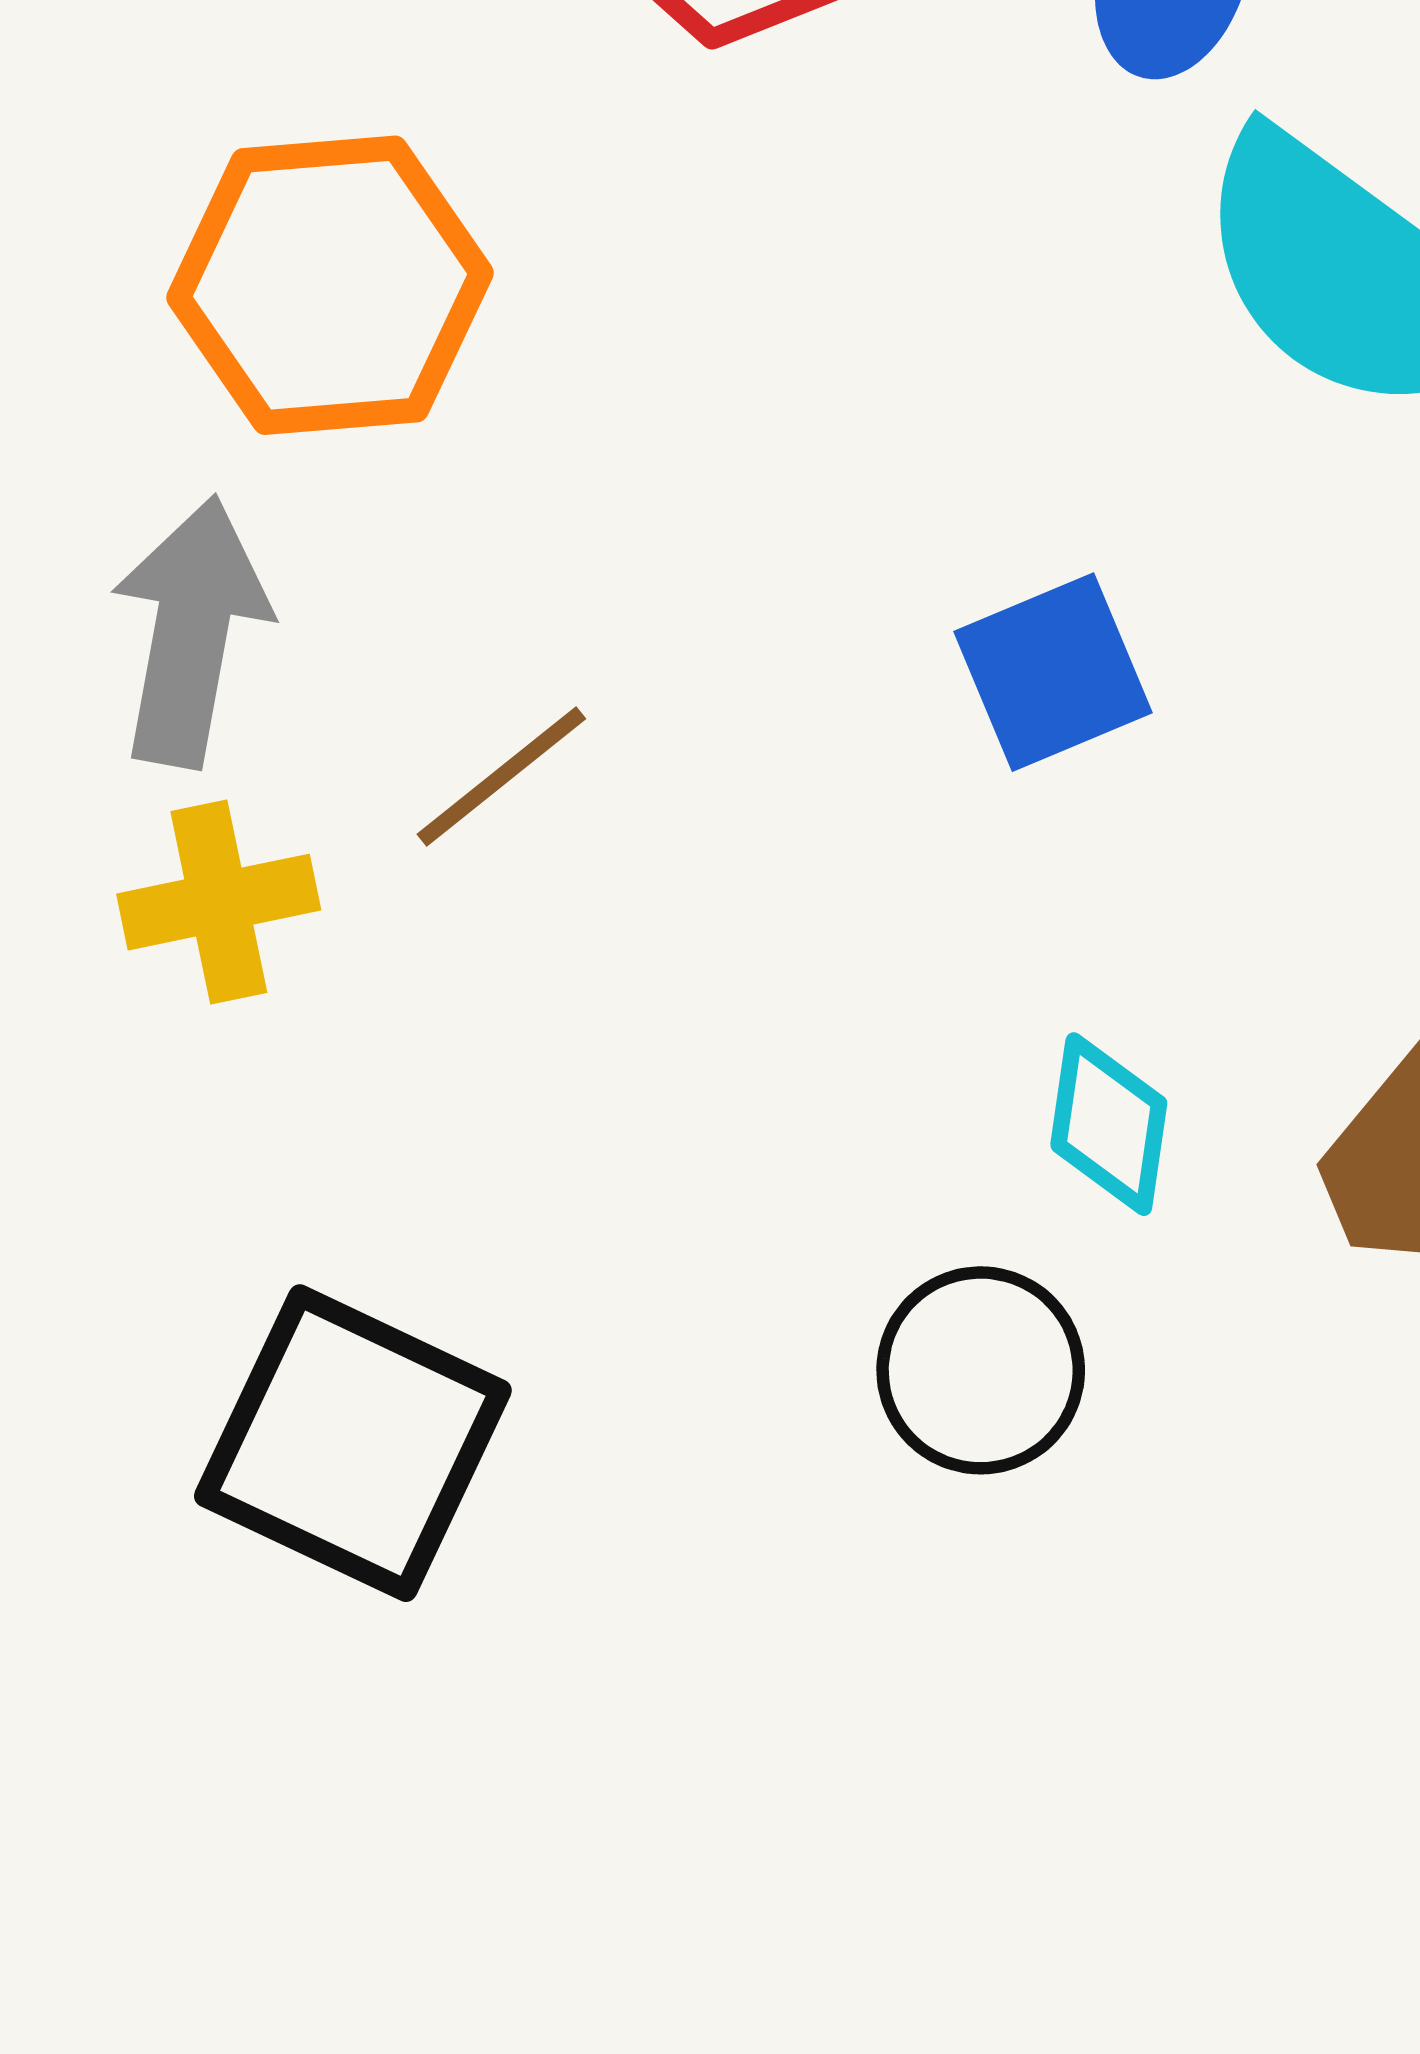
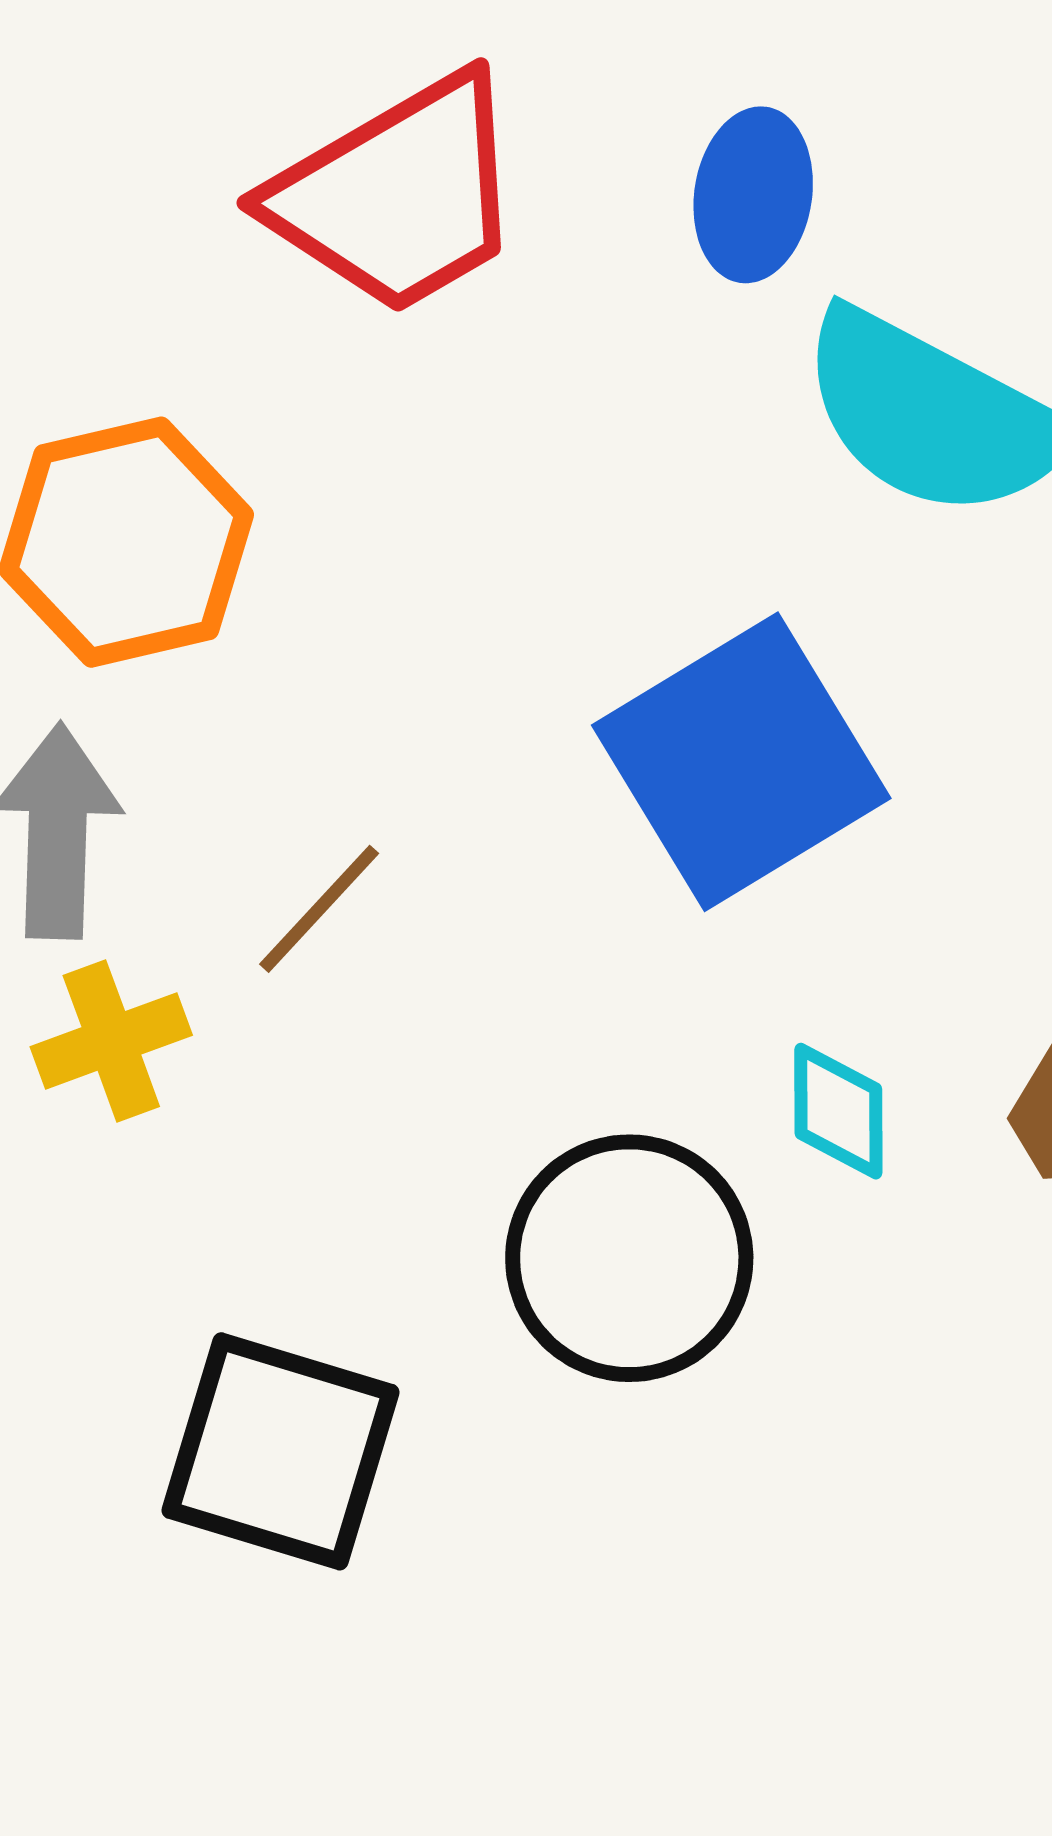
blue square: (1053, 672) -> (741, 762), size x1.8
black circle: (981, 1370) -> (629, 1258), moved, size x1.5

